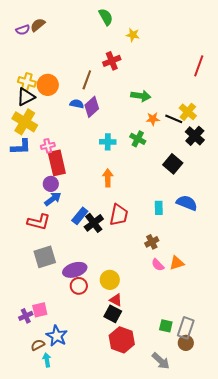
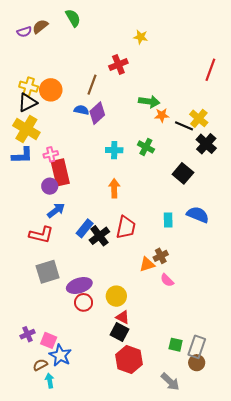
green semicircle: (106, 17) -> (73, 18), moved
orange star: (153, 119) -> (162, 115), moved
purple circle: (51, 184) -> (50, 186), moved
orange triangle: (177, 263) -> (147, 264), moved
pink square: (40, 310) -> (49, 340), moved, turned 35

